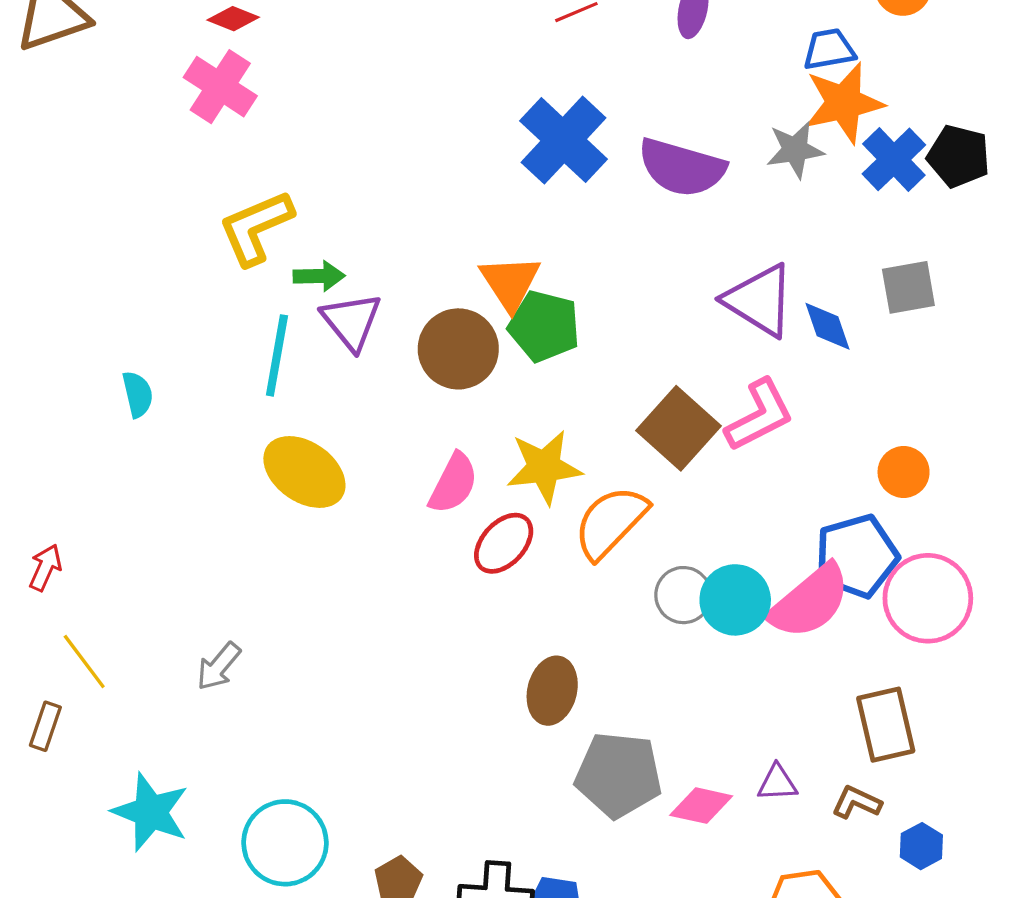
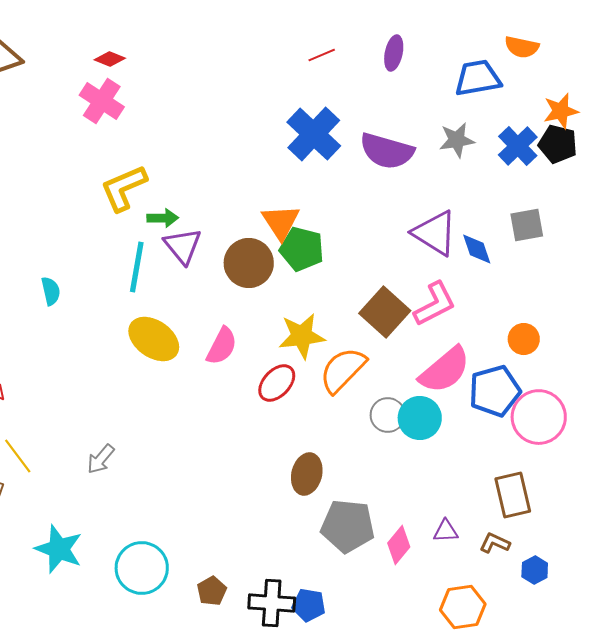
blue trapezoid: (829, 49) -> (478, 78), size x1.4
orange star: (844, 103) -> (561, 111), moved, size x0.7
pink semicircle: (453, 483) -> (222, 346), moved
pink semicircle: (810, 602) -> (445, 370), moved
pink diamond: (701, 806) -> (399, 545), turned -63

